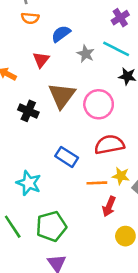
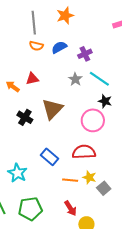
purple cross: (120, 18) -> (85, 54), moved
blue semicircle: (61, 34) -> (59, 47), moved
red triangle: (41, 60) -> (32, 79), moved, turned 32
pink circle: (99, 104) -> (93, 120), moved
red arrow: (109, 206) -> (70, 208), moved, turned -63

